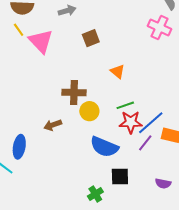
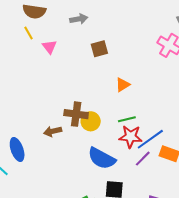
pink triangle: (41, 41) -> (49, 47), size x0.6
orange triangle: (118, 71) -> (123, 85), turned 42
brown cross: (74, 92) -> (76, 114), moved
blue ellipse: (19, 147) -> (17, 149), turned -35

